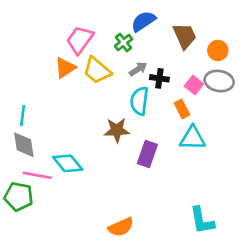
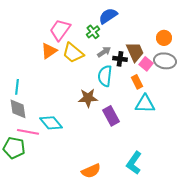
brown trapezoid: (185, 36) -> (135, 52), moved
purple rectangle: (147, 154) -> (111, 116), turned -48
cyan L-shape: (202, 220) -> (134, 163), moved, turned 45

